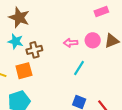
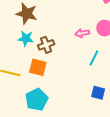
orange square: (24, 71) -> (38, 67), turned 36

